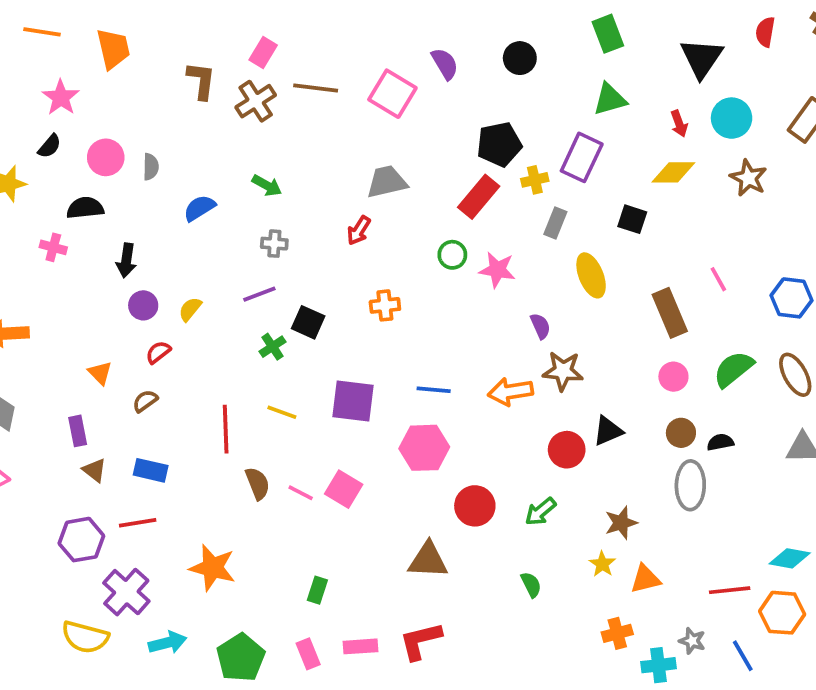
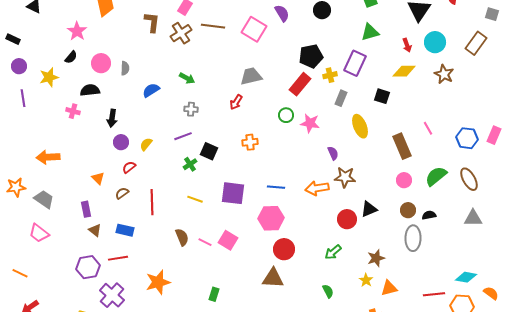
red line: (226, 429) -> (152, 202), moved
red circle: (475, 506) -> (284, 249), moved
orange star: (213, 568) -> (158, 282), turned -30

